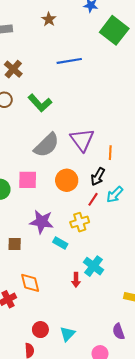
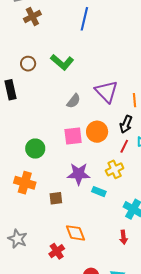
blue line: (69, 61) -> (84, 19), turned -60
brown cross: (13, 69) -> (32, 17), moved, turned 30
gray semicircle: (47, 145) -> (74, 101), size x0.6
pink square: (28, 180) -> (73, 136), moved
red arrow: (76, 280) -> (123, 237), moved

